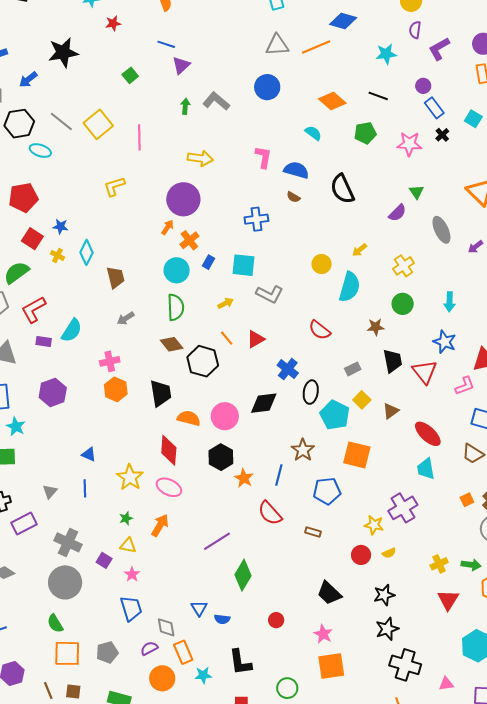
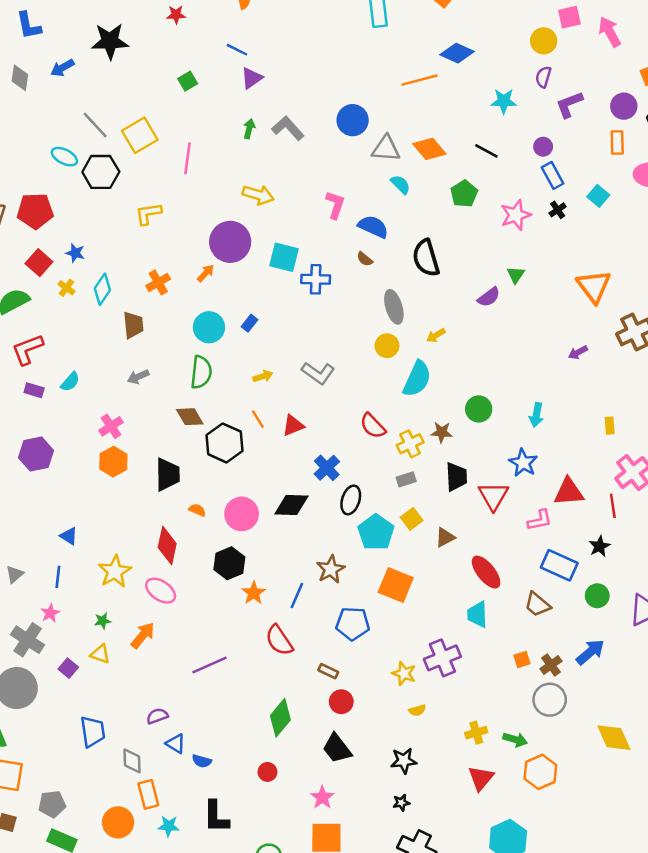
gray triangle: (277, 45) -> (386, 149), moved
black hexagon: (19, 124) -> (101, 172), moved
green pentagon: (365, 133) -> (464, 194), turned -30
pink star: (409, 144) -> (516, 215), turned -30
gray ellipse: (441, 230) -> (394, 307), moved
orange cross: (189, 240) -> (158, 282), moved
cyan square: (244, 265) -> (284, 257), moved
yellow cross: (404, 266) -> (410, 444), moved
cyan semicircle: (72, 330) -> (70, 382), size x0.7
pink cross: (110, 361) -> (111, 426), turned -30
orange semicircle: (189, 418) -> (197, 510), size x0.6
red circle: (361, 555) -> (341, 702), moved
pink star: (132, 574) -> (50, 613), moved
green diamond: (243, 575) -> (280, 718), moved
blue triangle: (199, 608) -> (176, 744), turned -36
black star: (387, 629) -> (401, 803), size x0.6
purple semicircle: (149, 648) -> (157, 716), moved
gray pentagon: (107, 652) -> (52, 804), moved

